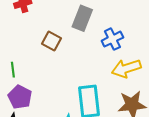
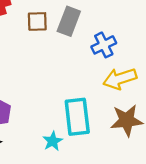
brown square: (51, 41) -> (37, 21), moved, turned -30

